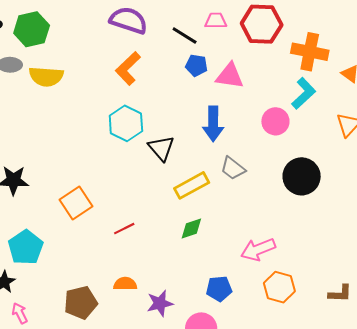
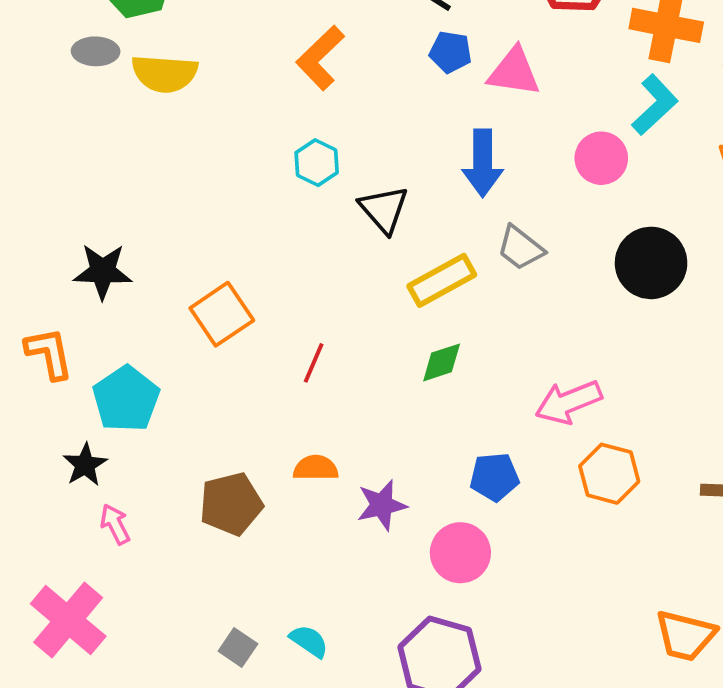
cyan hexagon: (126, 123) -> (317, 163), size x0.7
red line: (124, 229) -> (314, 363), turned -40

